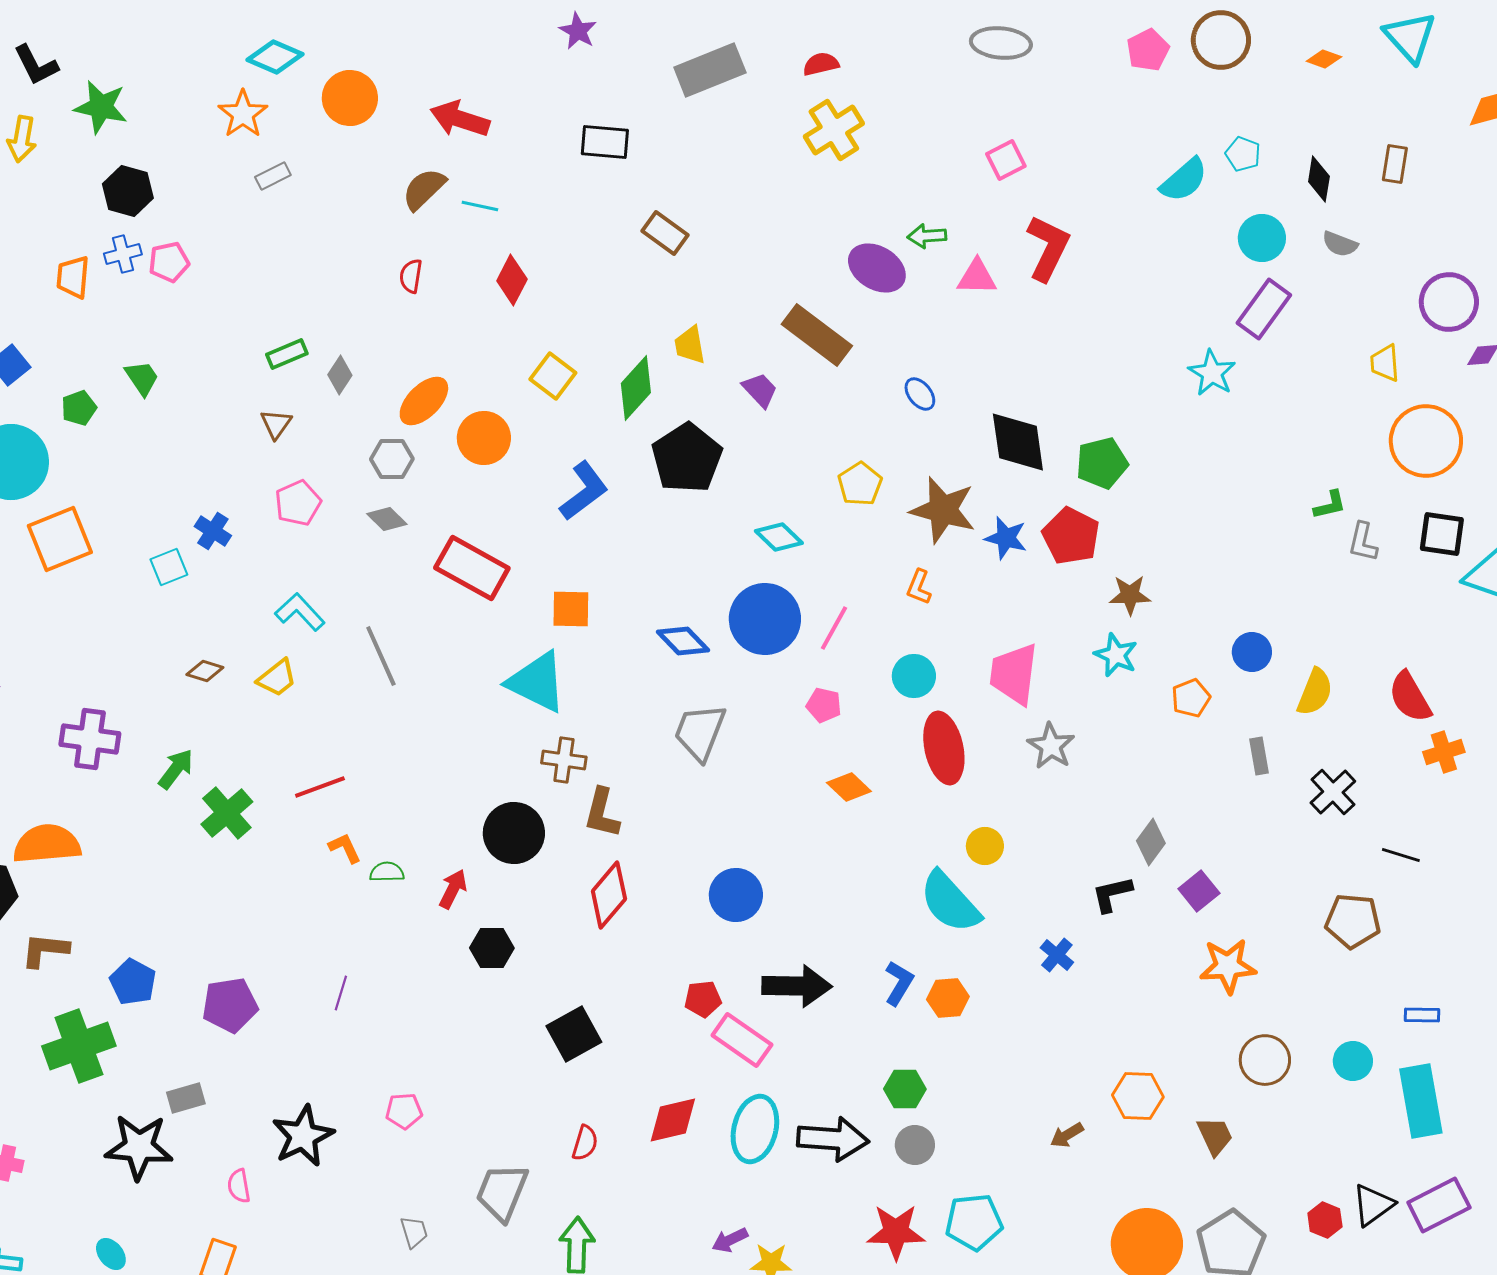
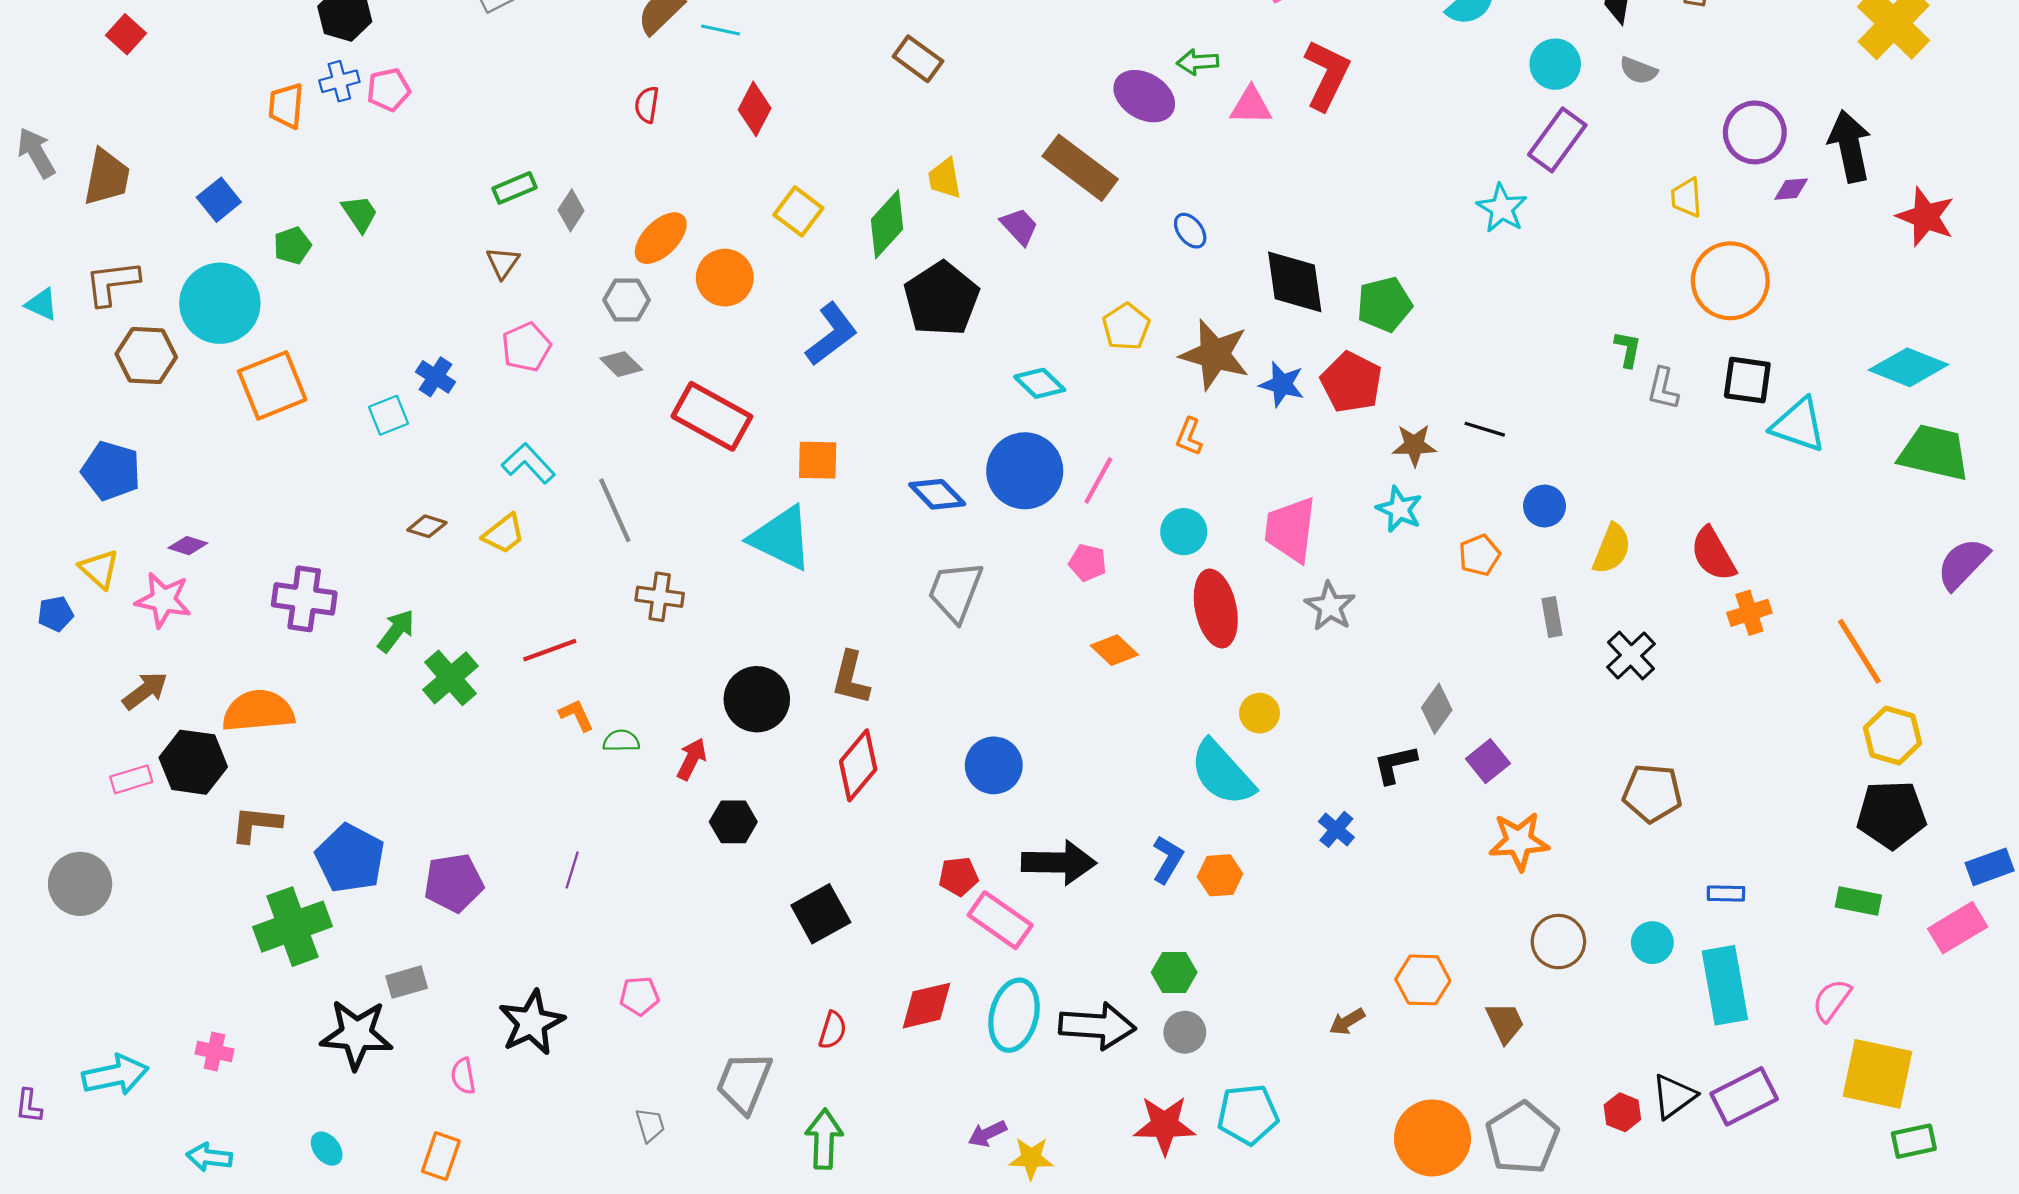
green L-shape: (1330, 505) -> (1628, 349), turned -66
brown cross: (564, 760) -> (660, 597), moved
black line: (1401, 855) -> (1485, 429), moved
blue pentagon: (133, 982) -> (350, 858), size x1.4

